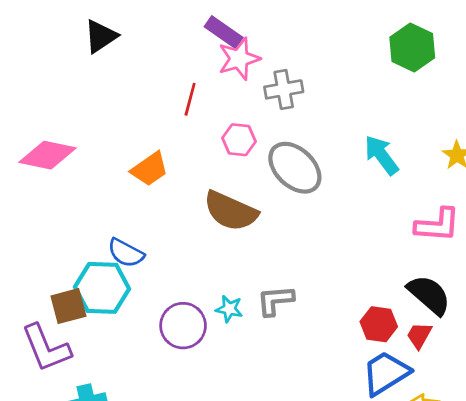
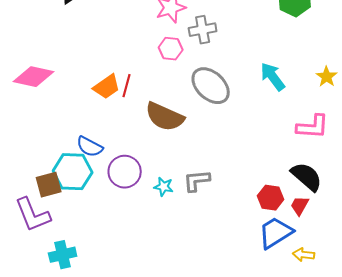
red line: (190, 99) -> (127, 86), moved
pink hexagon: (239, 140) -> (171, 49), moved
purple circle: (183, 326) -> (125, 172), moved

